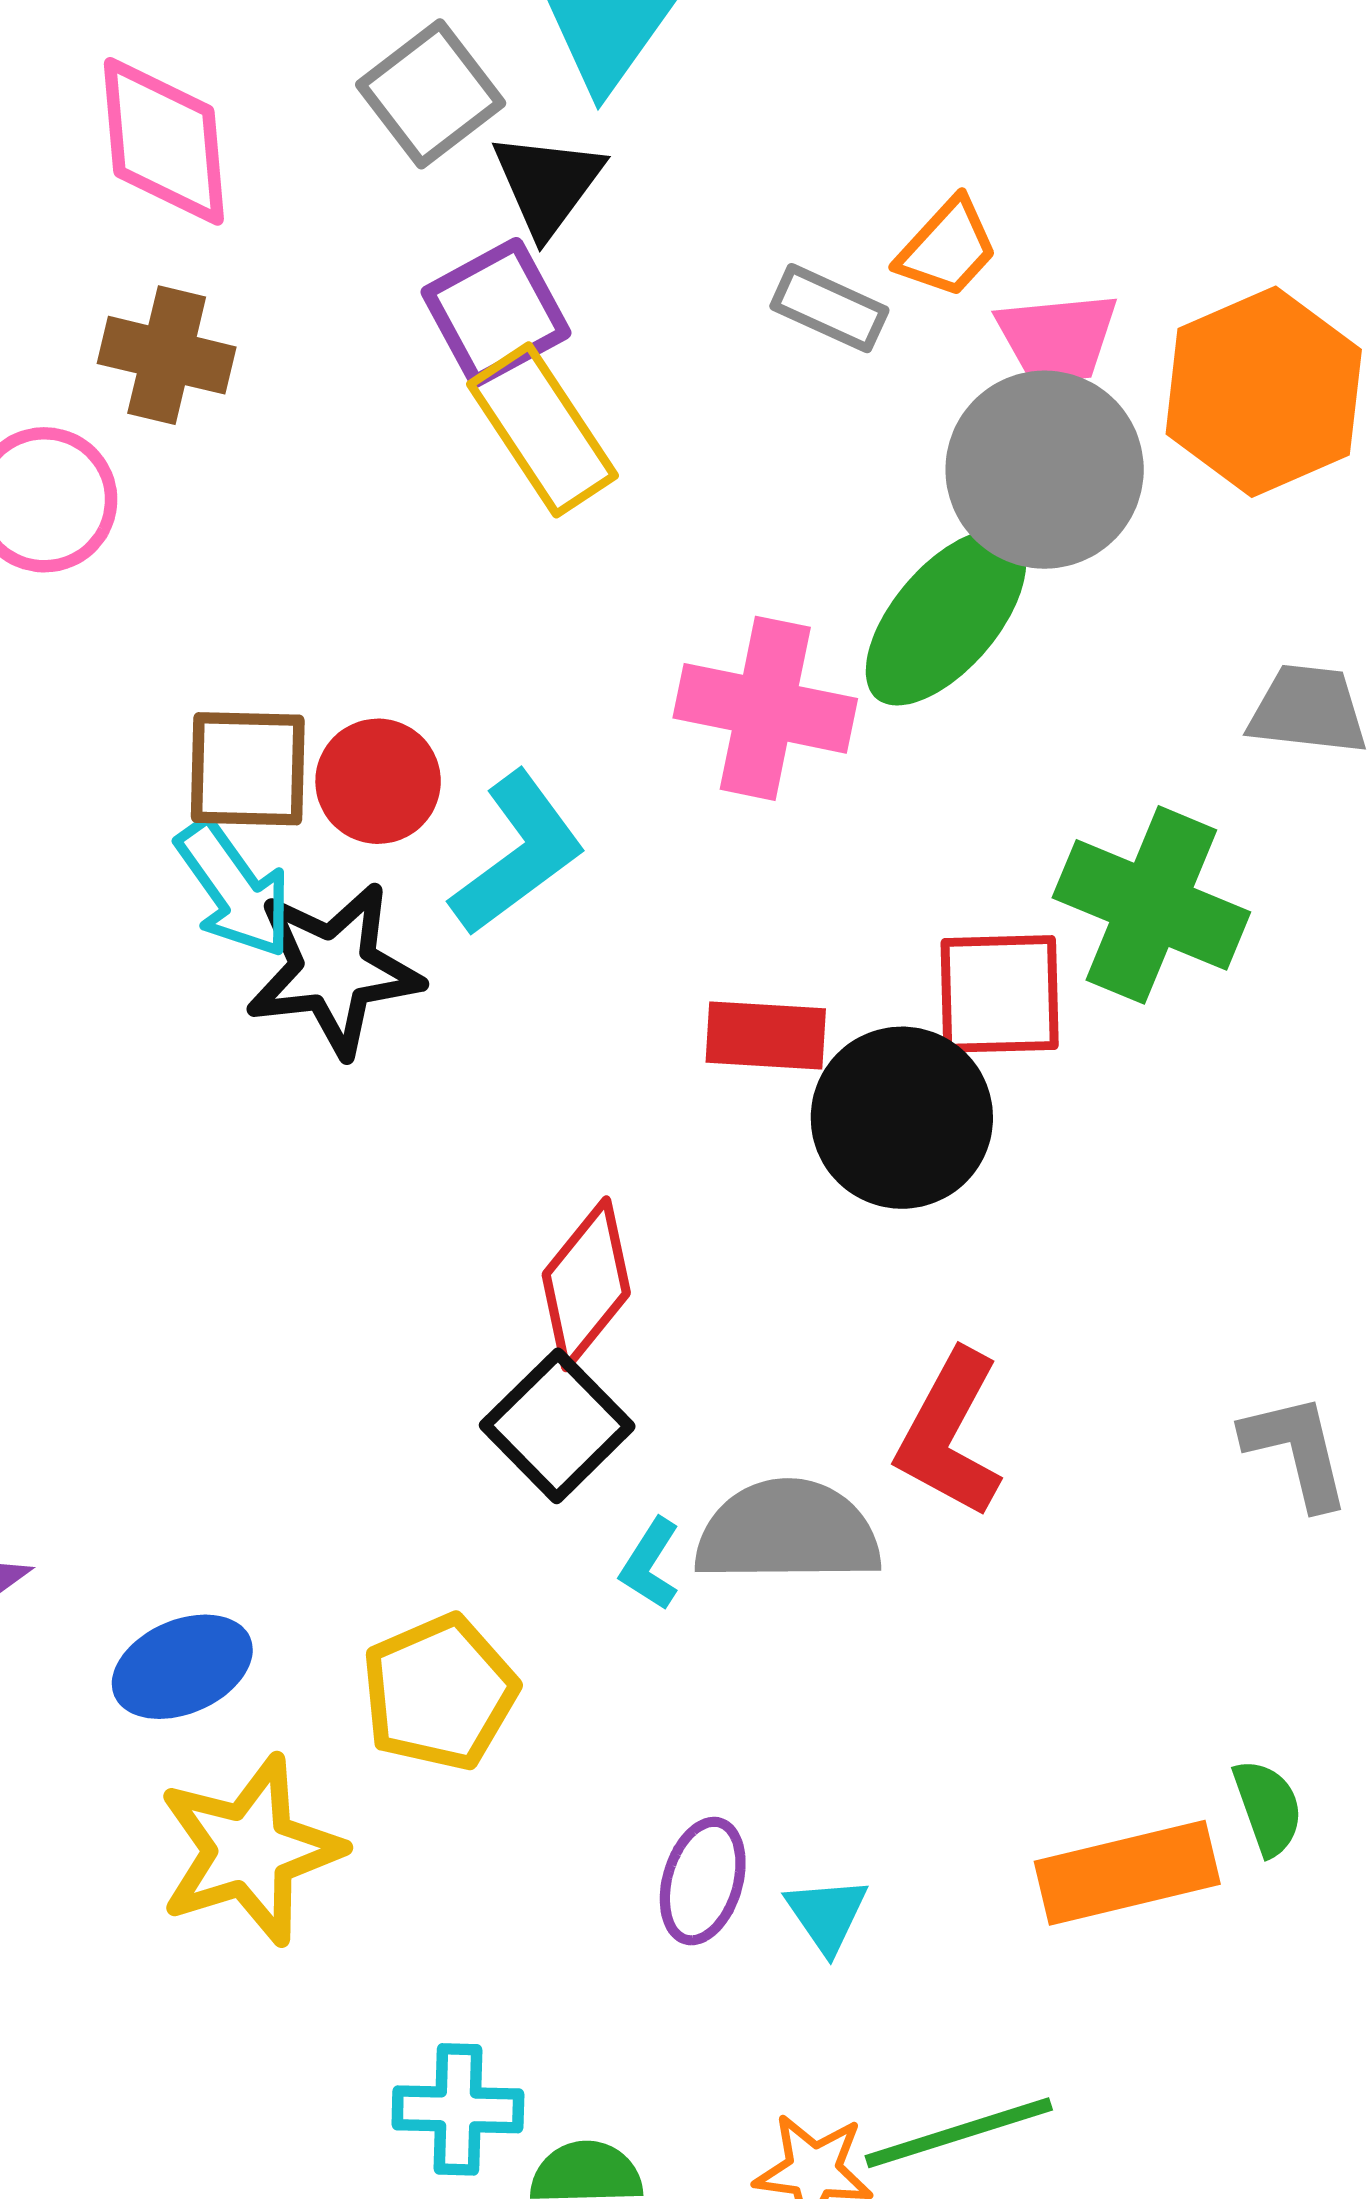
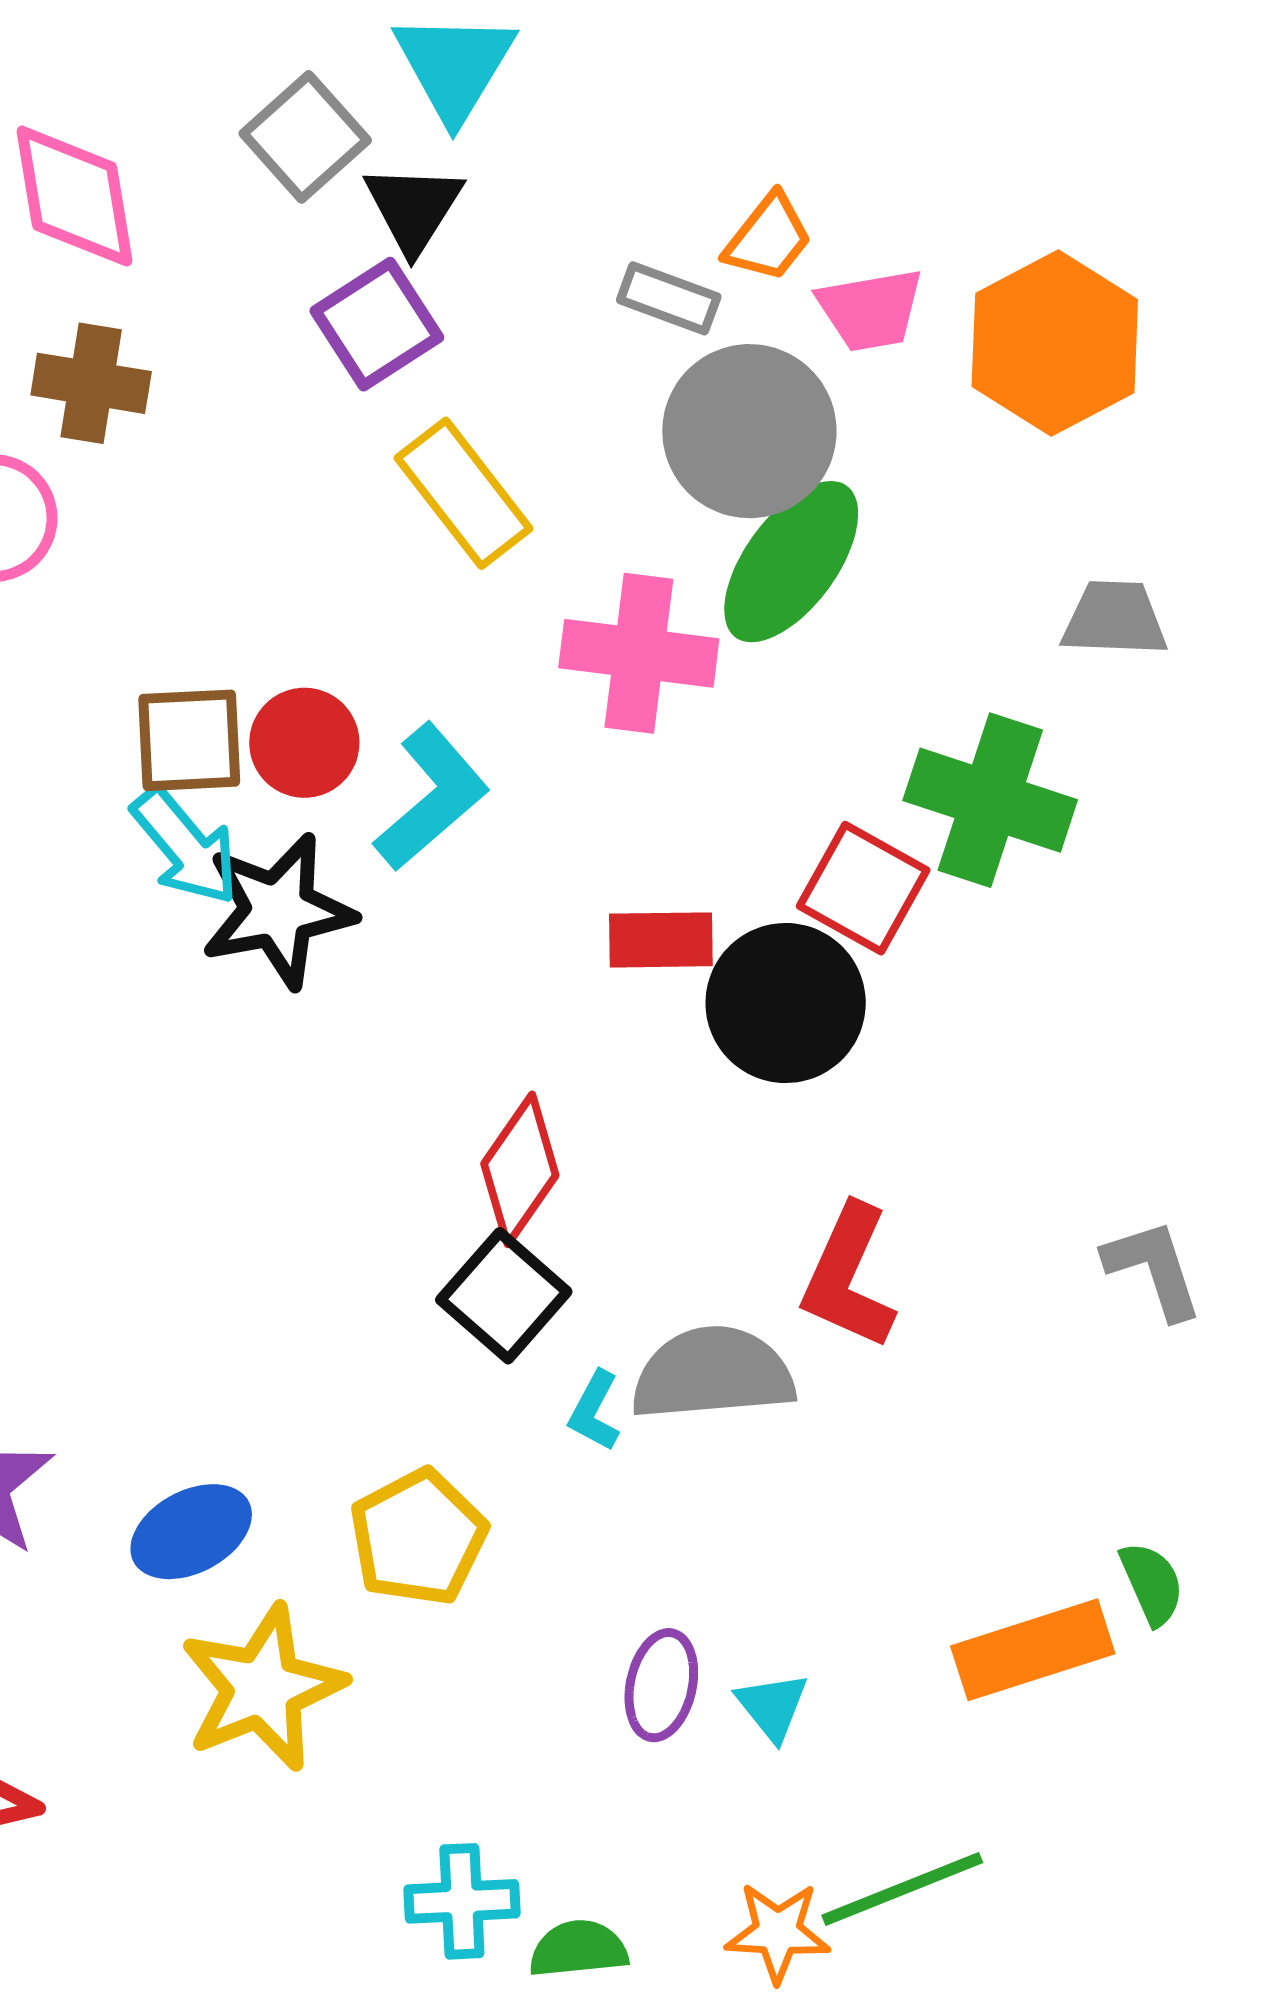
yellow rectangle: (543, 430) -> (464, 493), moved
gray circle: (1045, 470) -> (749, 431), moved
red square: (1000, 994) -> (863, 888), turned 35

